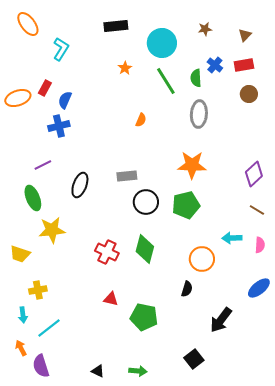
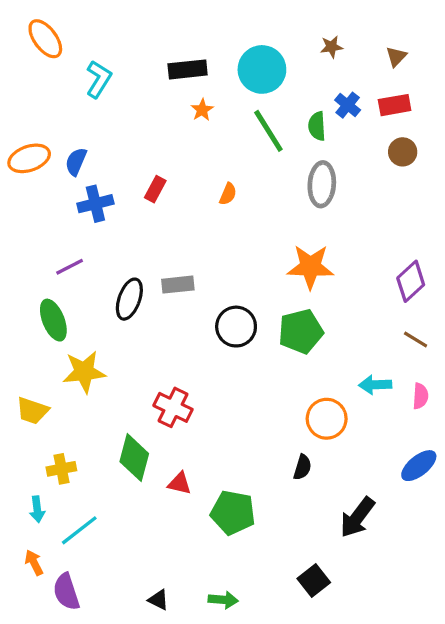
black rectangle: (116, 26) -> (188, 69), moved
red rectangle: (45, 88) -> (155, 189), moved
blue semicircle: (65, 100) -> (76, 162), moved
gray rectangle: (127, 176) -> (178, 285), moved
green diamond: (145, 249) -> (134, 458), moved

